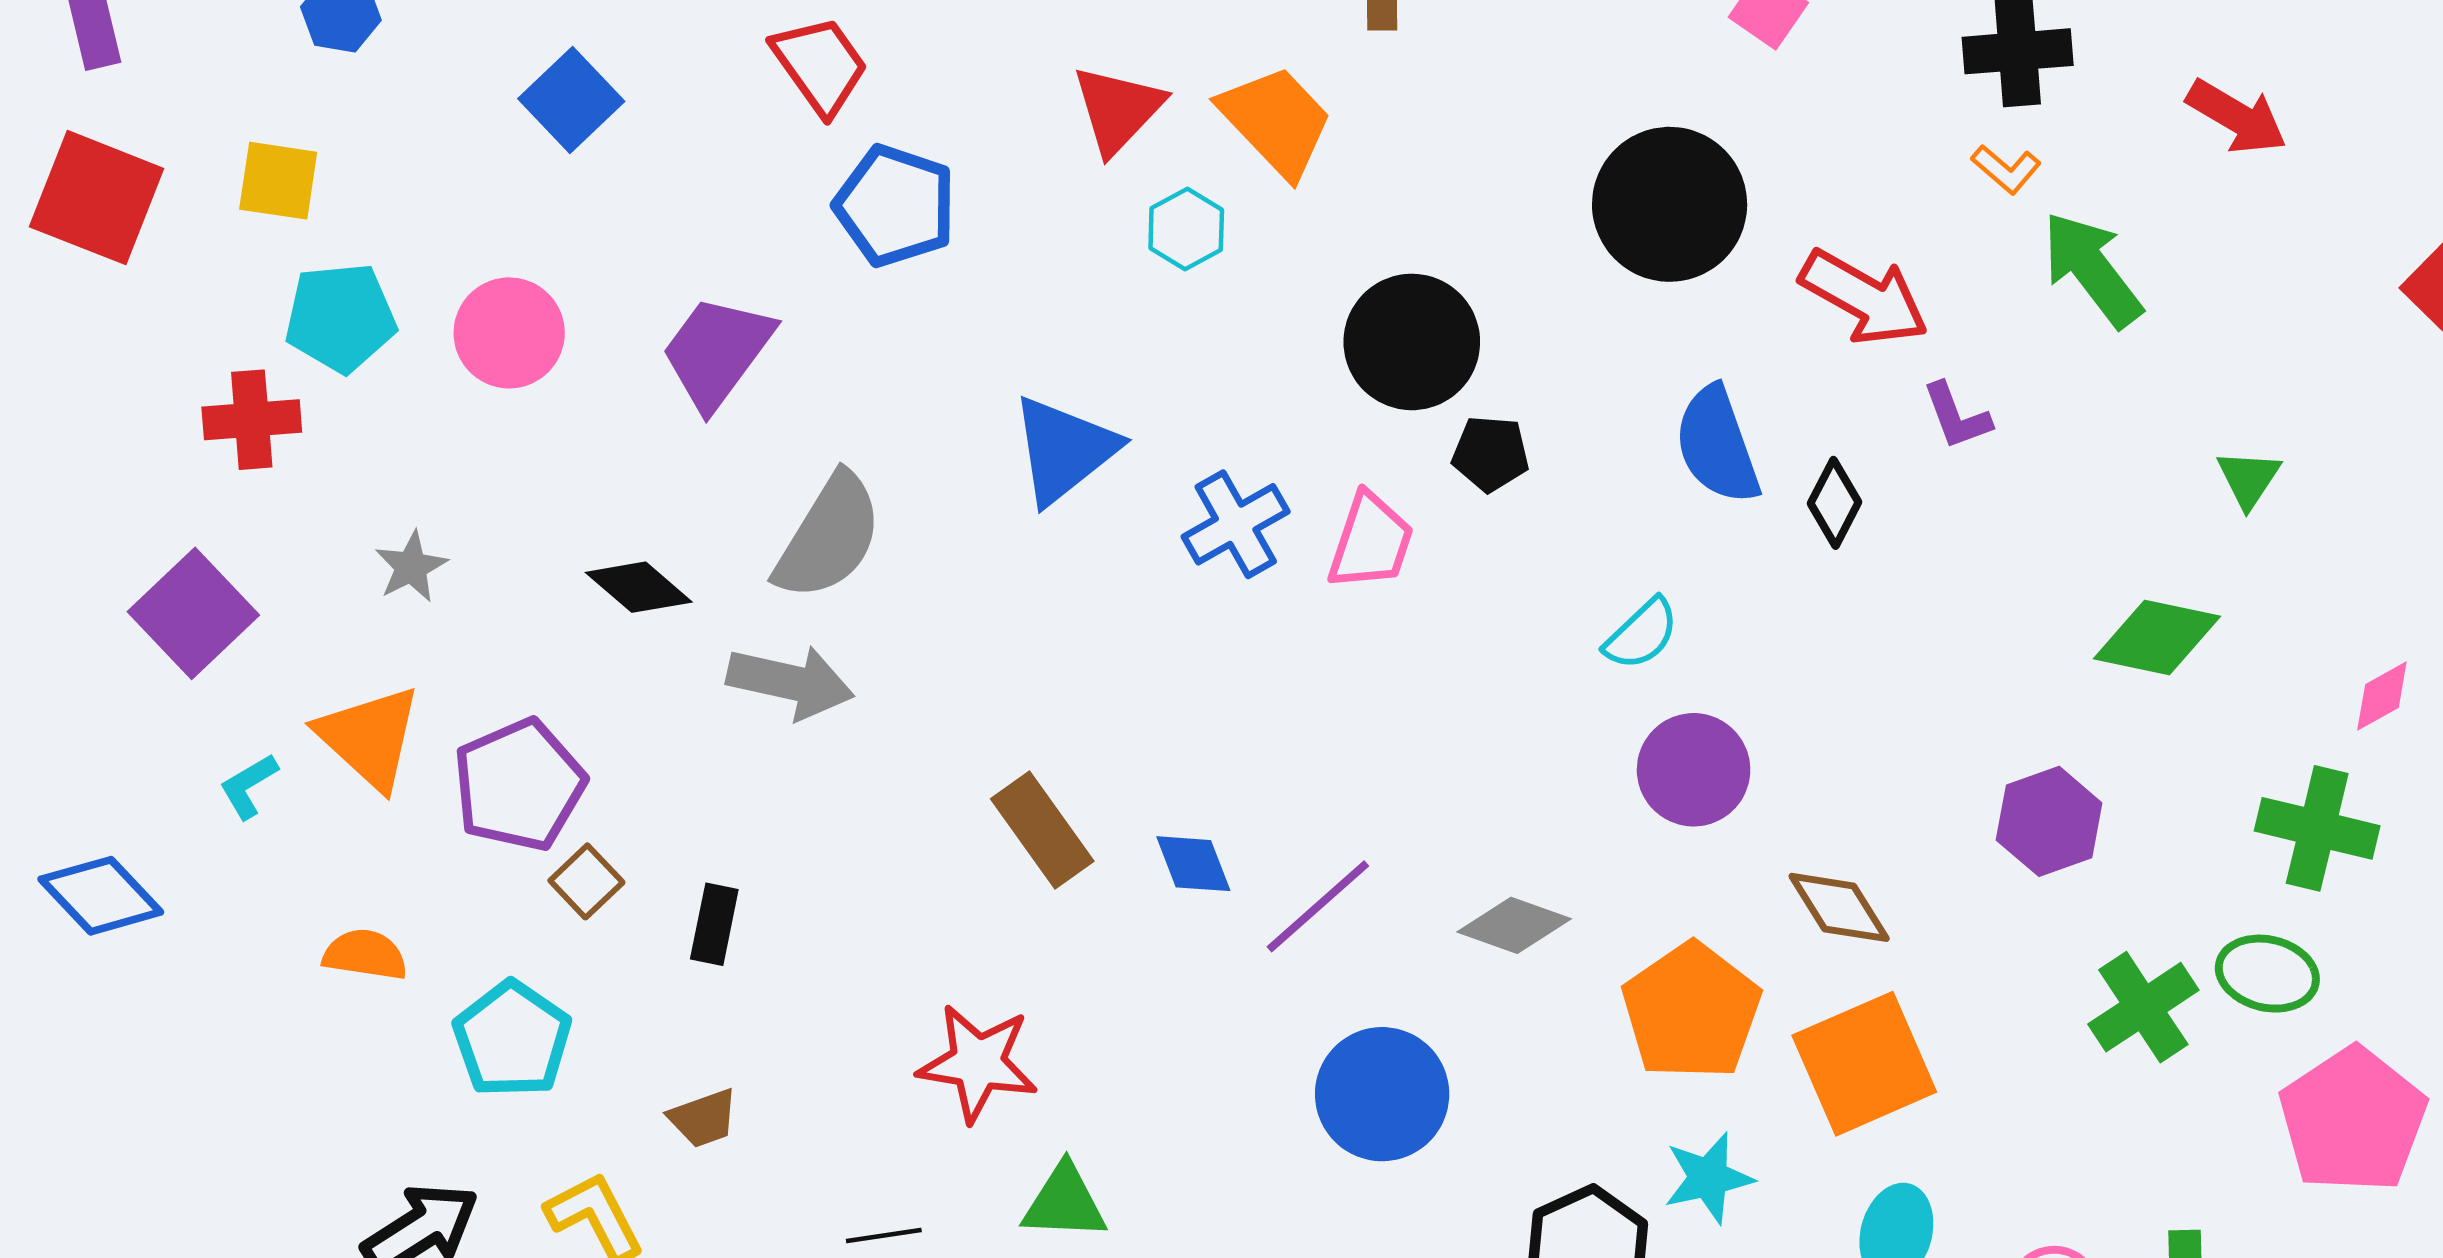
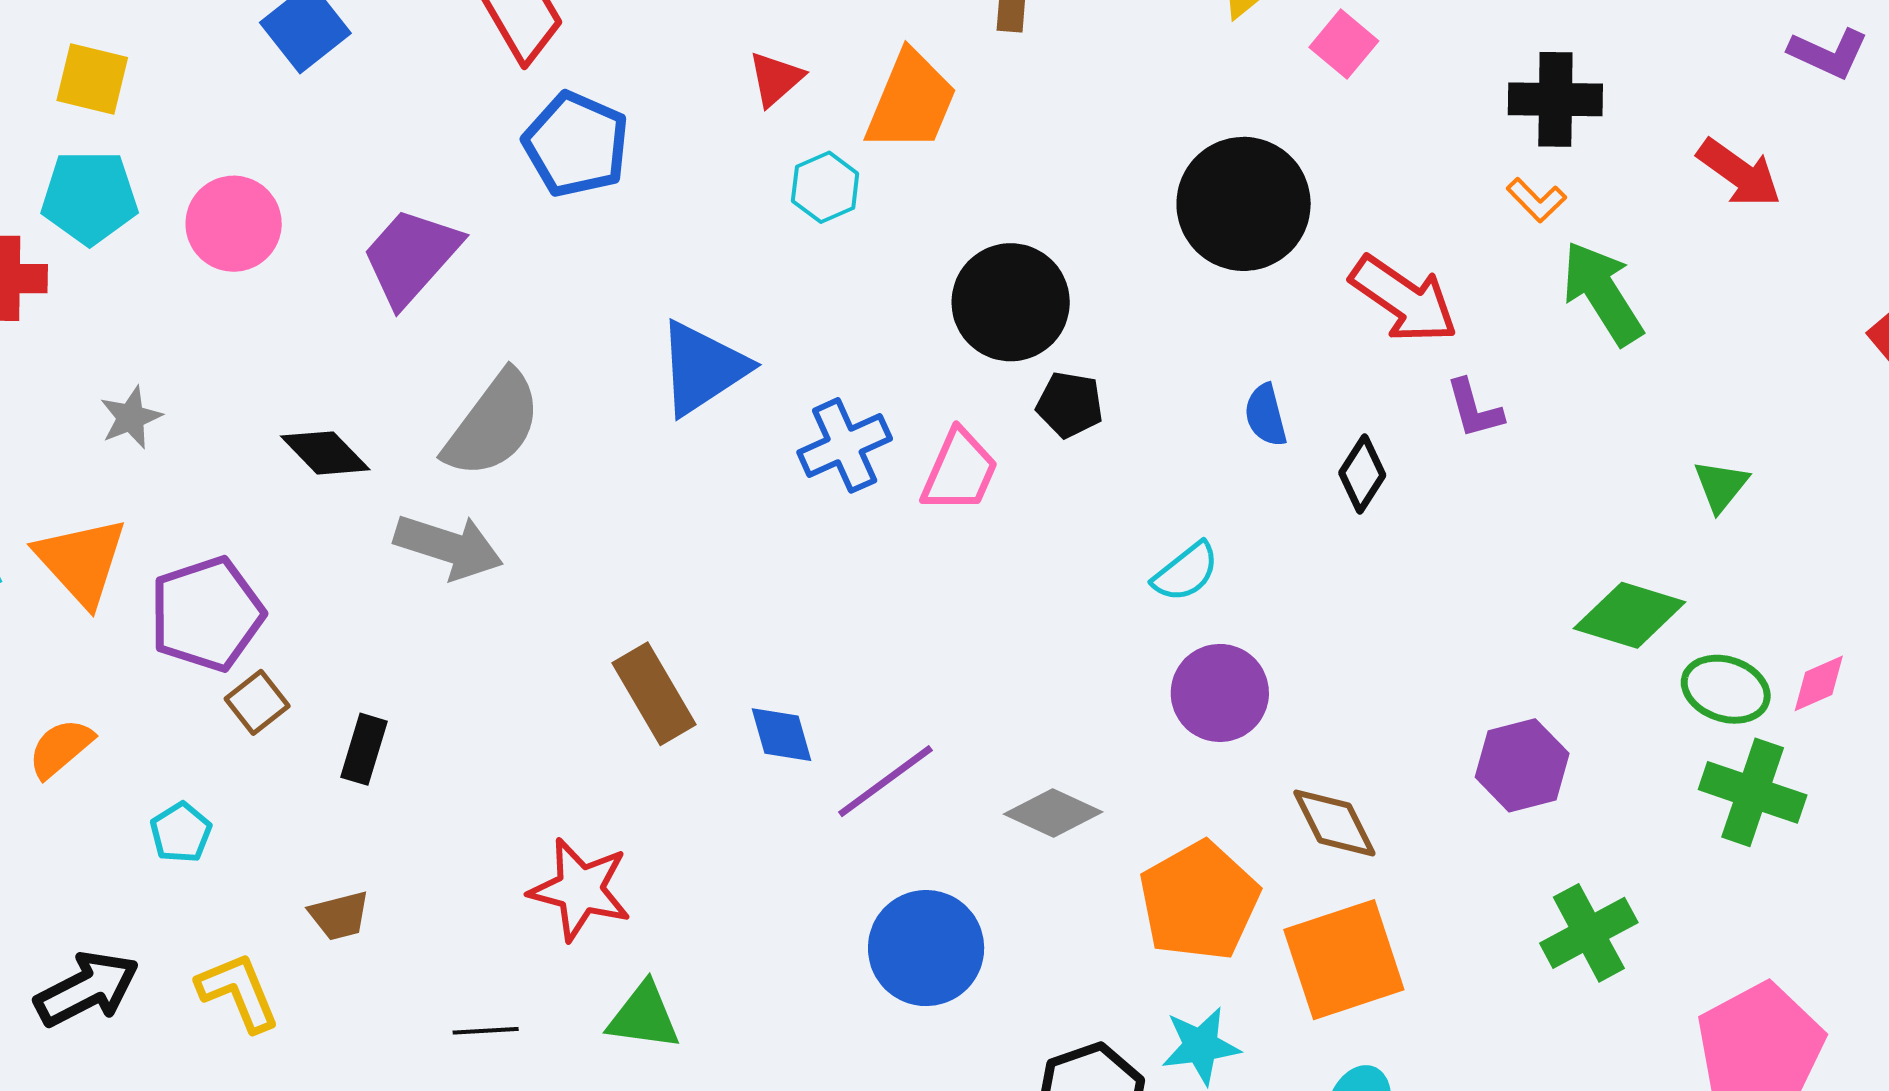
red triangle: (1118, 109) -> (776, 79), size x0.7
orange trapezoid: (1276, 121) -> (911, 101), turned 61
yellow square: (278, 181) -> (92, 79), moved
blue semicircle: (1717, 445) -> (1266, 415), size x0.6
orange semicircle: (365, 955) -> (61, 748), turned -54
green ellipse: (2267, 974) -> (1726, 689), moved
cyan pentagon: (512, 1039) -> (181, 832), size x0.6

